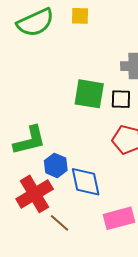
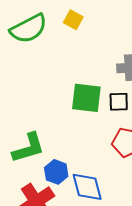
yellow square: (80, 16) -> (73, 20), turned 30

